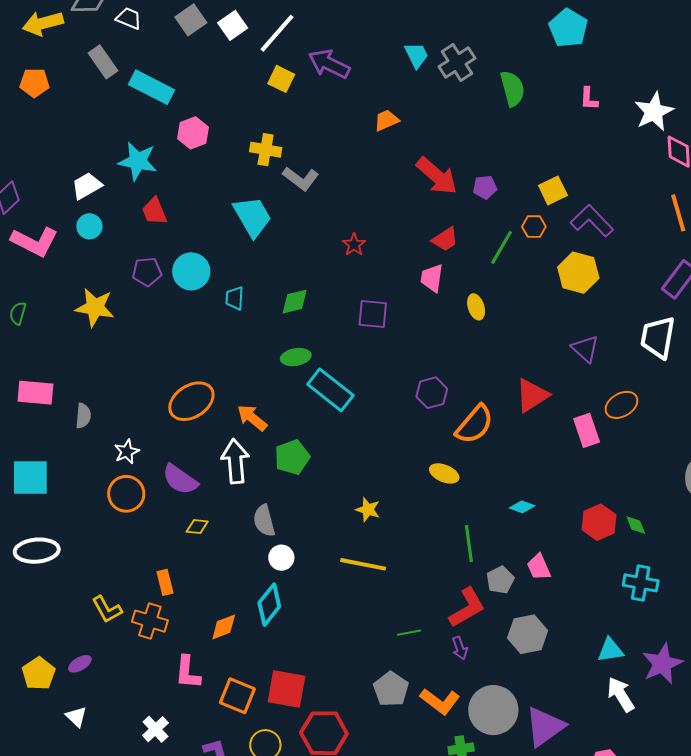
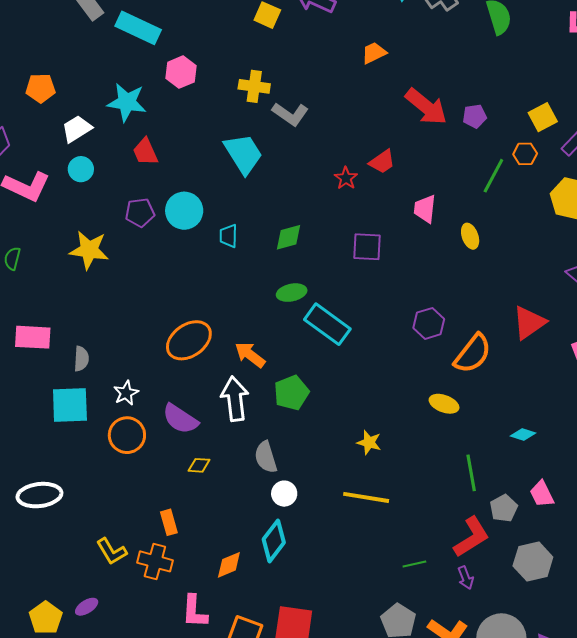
orange pentagon: (34, 83) -> (41, 88), moved
red trapezoid: (445, 239) -> (382, 162), moved
cyan square: (30, 478) -> (70, 405), moved

